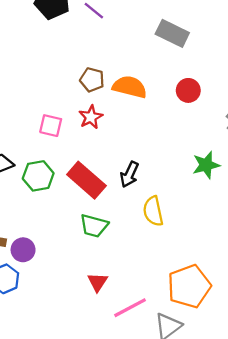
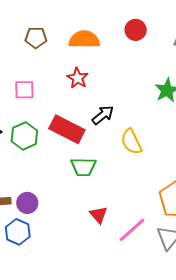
brown pentagon: (92, 80) -> (36, 38), moved
red star: (91, 117) -> (78, 78), moved
black arrow: (129, 174) -> (103, 115), turned -140

